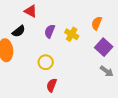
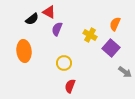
black semicircle: (19, 31) -> (32, 19), moved
purple semicircle: (50, 31) -> (57, 29), moved
purple square: (104, 47) -> (111, 48), moved

